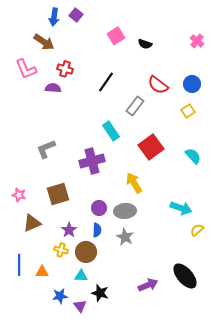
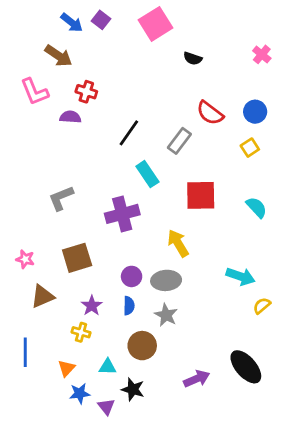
blue arrow: (54, 17) -> (72, 23), turned -60
pink square: (116, 36) -> (155, 24), moved, size x1.4
black line: (106, 82) -> (129, 133), moved
red square: (151, 147) -> (201, 195), turned 35
brown circle: (86, 252) -> (142, 346), moved
orange triangle: (42, 272) -> (66, 368), moved, turned -48

